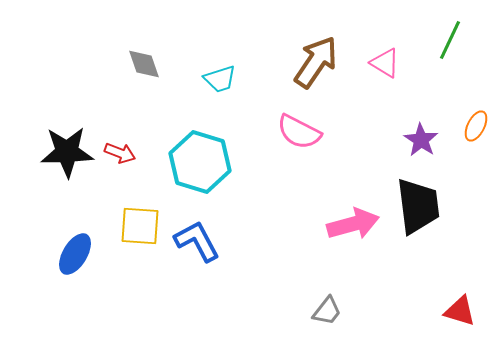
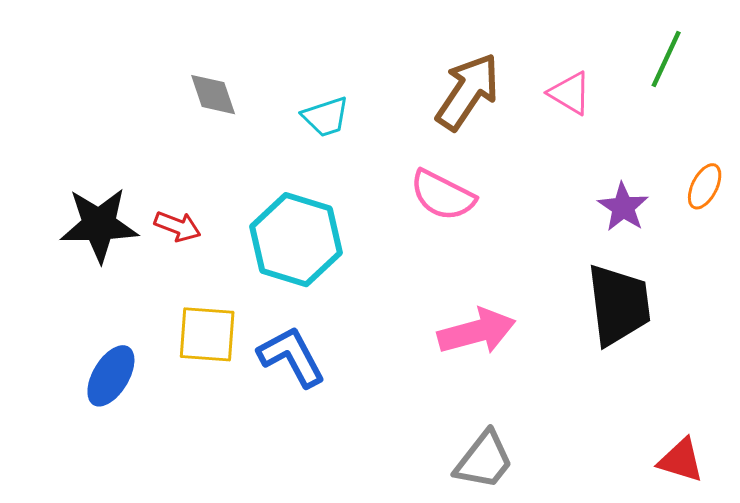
pink arrow: (353, 224) -> (477, 331), moved
gray trapezoid: (327, 311) -> (484, 460), size x1.4

